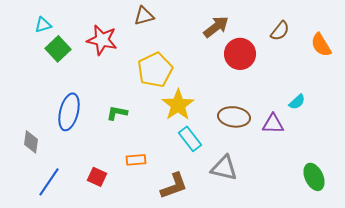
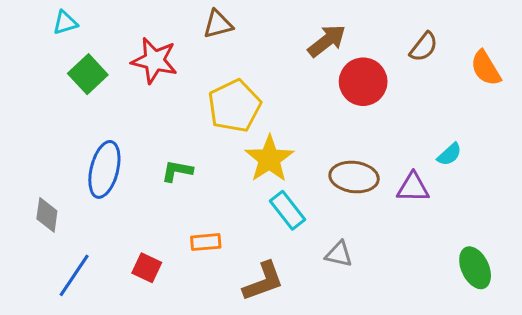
cyan triangle: (43, 25) -> (65, 23), moved
gray triangle: (224, 168) -> (339, 254), size x0.7

